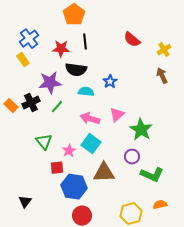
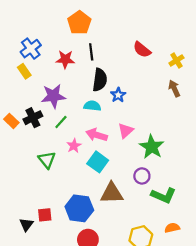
black semicircle: (76, 70) -> (100, 80), moved, turned -90
pink star: (69, 151) -> (74, 146), moved
red square: (57, 168) -> (45, 215), moved

